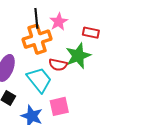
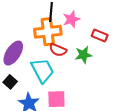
green star: (78, 56) -> (83, 55), size x0.7
red semicircle: (58, 65) -> (58, 50), moved

